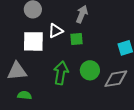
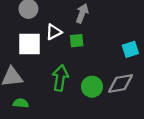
green circle: (90, 70) -> (92, 87), moved

